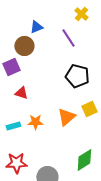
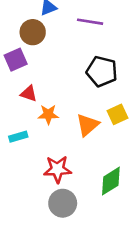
purple line: (68, 38) -> (90, 22), turned -48
orange star: (35, 122) -> (48, 114), moved
red star: (16, 163) -> (57, 169), moved

